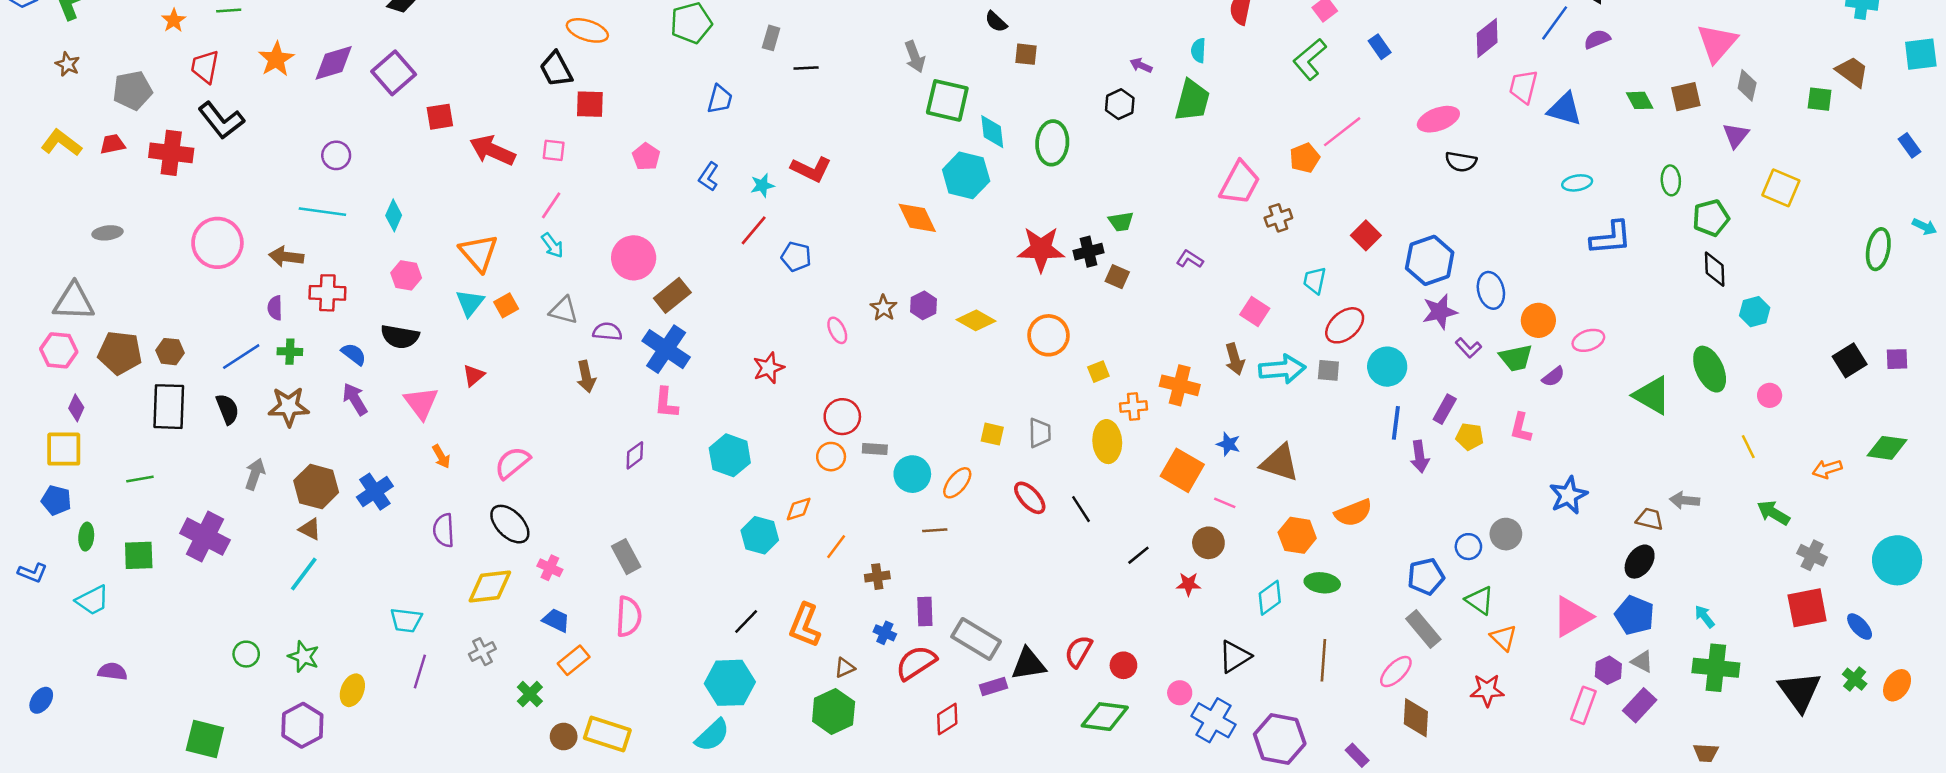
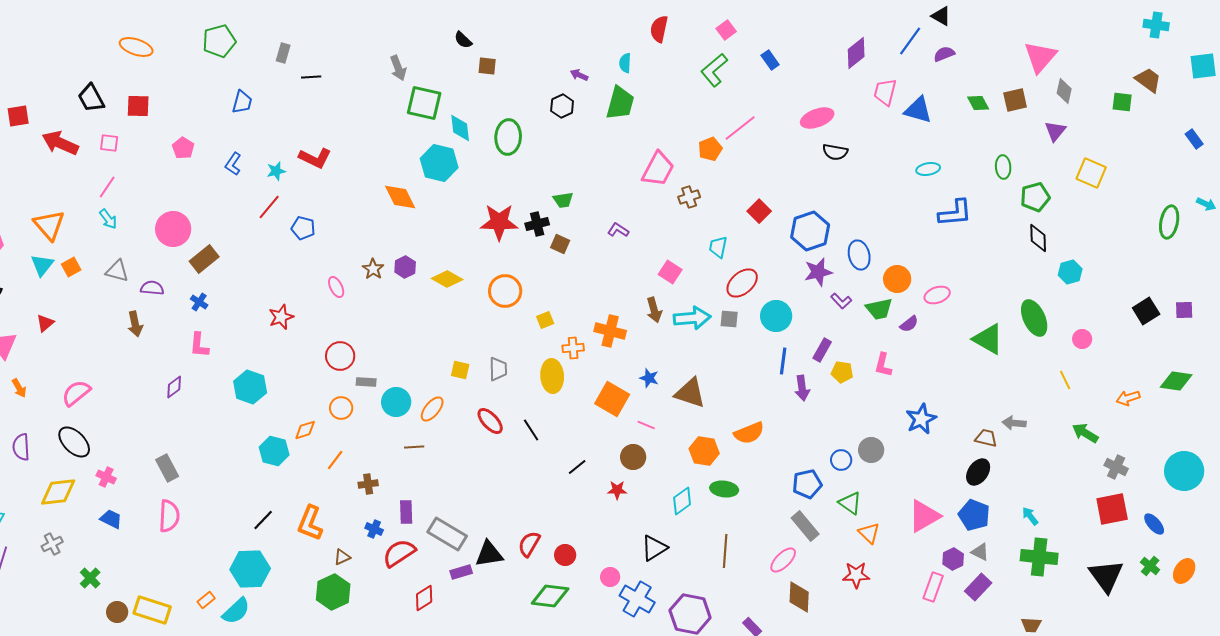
black trapezoid: (556, 69) -> (91, 98), moved
blue cross: (666, 349) -> (199, 302), size x0.5
orange circle: (831, 457) -> (341, 408), moved
orange rectangle: (574, 660) -> (206, 600), moved, size x0.7

